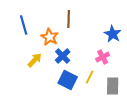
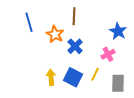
blue cross: (63, 56) -> (75, 46), moved
yellow arrow: (35, 60) -> (51, 77), moved, turned -49

